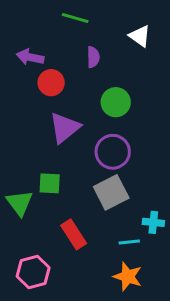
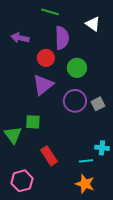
purple semicircle: (93, 57) -> (62, 38), size x1.6
red circle: (51, 83) -> (46, 58), moved
gray square: (111, 192) -> (98, 104), moved, size x0.6

